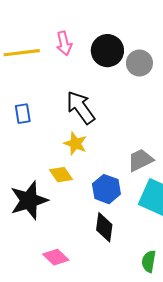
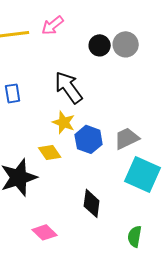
pink arrow: (64, 43) -> (53, 25), turned 65
black circle: (107, 51) -> (100, 45), moved, size x0.7
blue hexagon: (106, 189) -> (89, 139), moved

